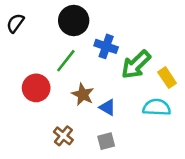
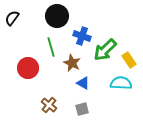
green line: (66, 61) -> (51, 47), turned -54
brown star: (83, 94) -> (72, 63), moved

